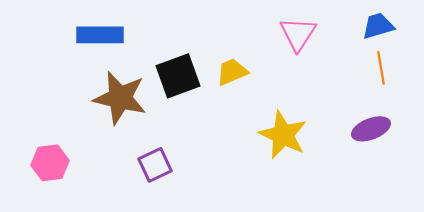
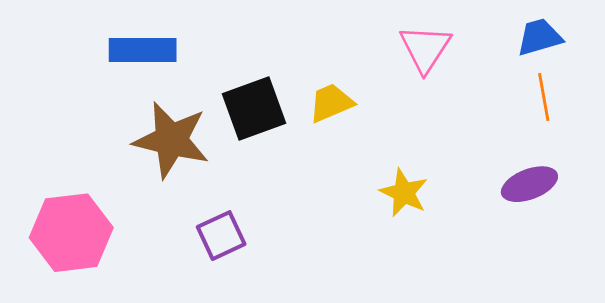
yellow star: (283, 135) -> (404, 193), size x0.7
pink hexagon: (50, 163) -> (71, 233), size x1.5

